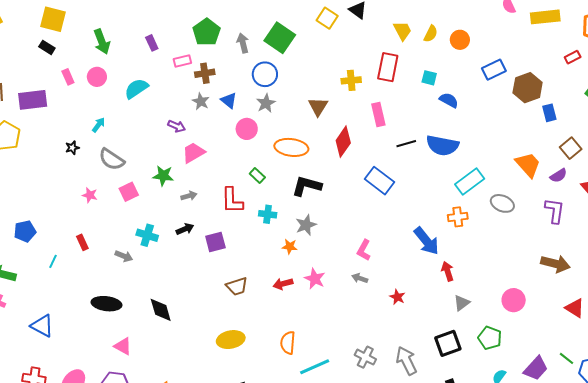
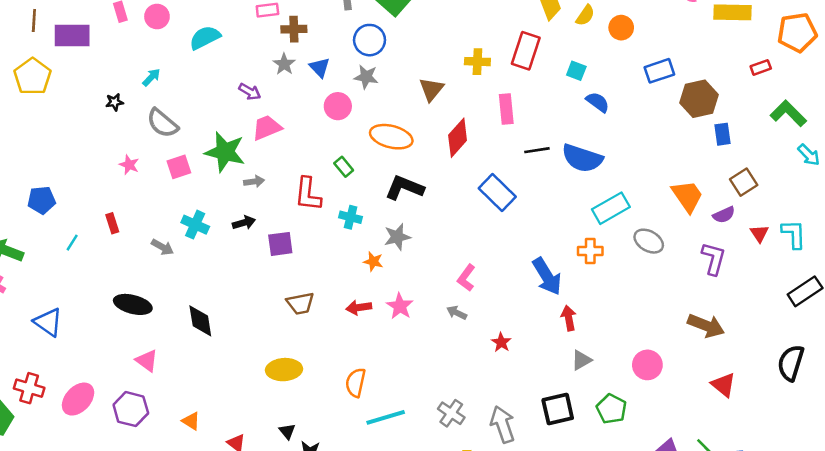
gray star: (266, 103) -> (366, 77), turned 30
green star: (163, 176) -> (225, 152), size x1.5

